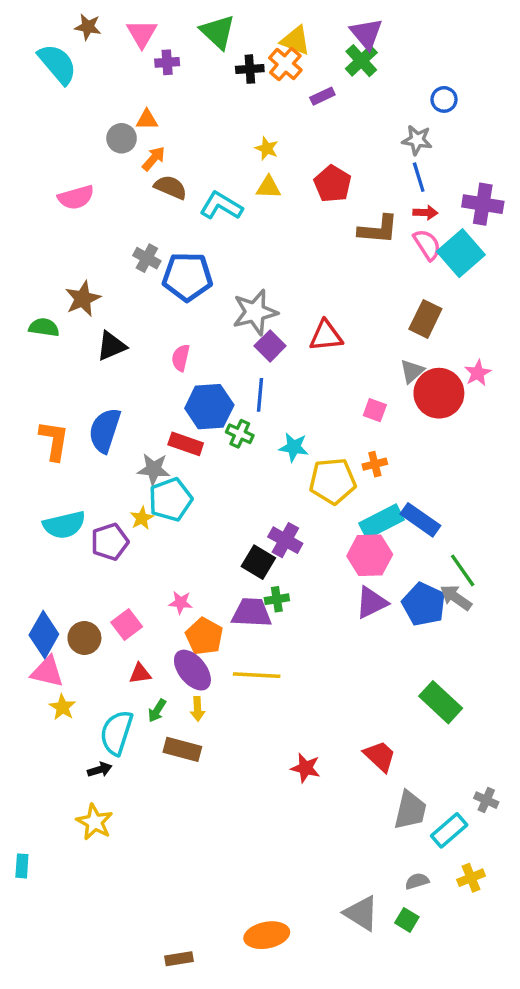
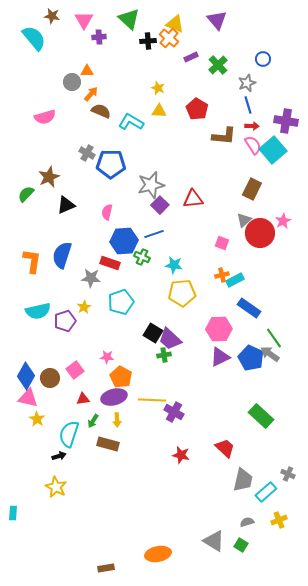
green cross: (361, 61) -> (218, 65), moved
gray star: (417, 140) -> (247, 83), turned -30
green semicircle: (44, 327) -> (26, 194), turned -54
blue line: (260, 395) -> (154, 234), turned 66
yellow pentagon: (333, 481) -> (182, 293), moved
cyan pentagon: (171, 500) -> (121, 302), moved
cyan rectangle: (382, 522) -> (235, 280), moved, size x0.7
purple cross: (285, 540) -> (174, 412), moved
purple trapezoid: (252, 613) -> (170, 339), moved, turned -140
purple ellipse: (192, 670) -> (114, 397), turned -65

